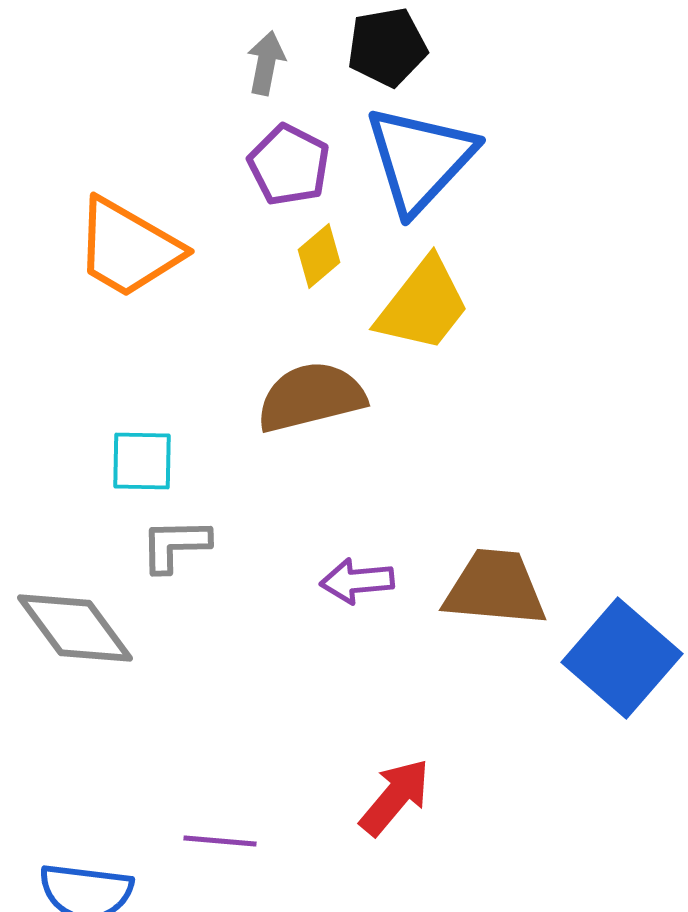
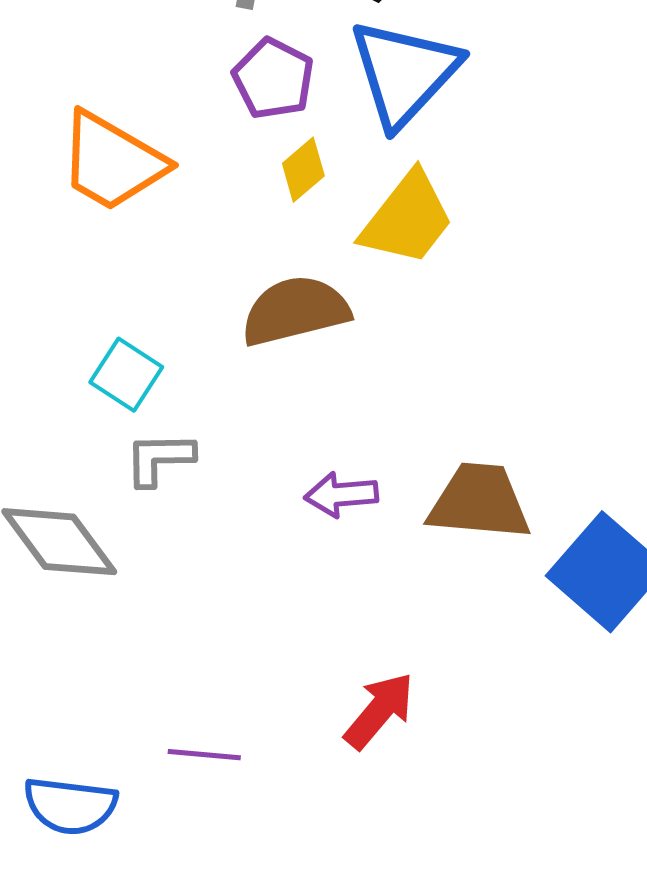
cyan square: (142, 461) -> (126, 375), turned 32

